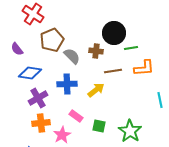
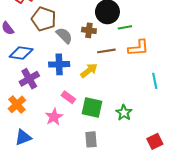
brown pentagon: (52, 40) -> (44, 19), turned -30
orange cross: (41, 123) -> (17, 104), moved, turned -36
green square: (99, 126) -> (92, 108), size x1.5
green star: (130, 131) -> (124, 113), size x0.7

